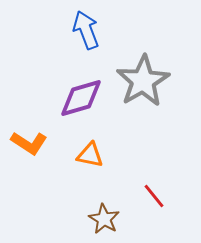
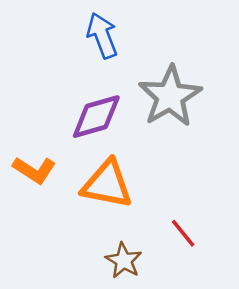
orange triangle: (90, 155) -> (107, 184), size x1.6

